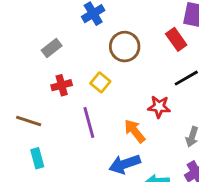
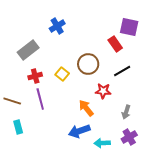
brown circle: (125, 47) -> (88, 64), moved
gray rectangle: (52, 48) -> (28, 50), size x1.5
purple line: (89, 122) -> (40, 99), moved

